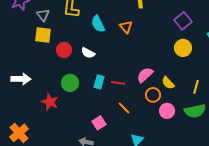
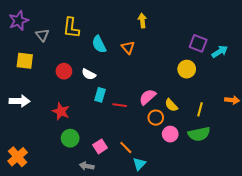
purple square: (183, 21) -> (198, 43), moved, turned -30
yellow square: (43, 35) -> (25, 61), moved
cyan rectangle: (99, 82) -> (100, 95), moved
green circle: (70, 83) -> (70, 138), moved
red star: (50, 102) -> (61, 111), moved
orange line: (124, 108) -> (126, 147), moved

